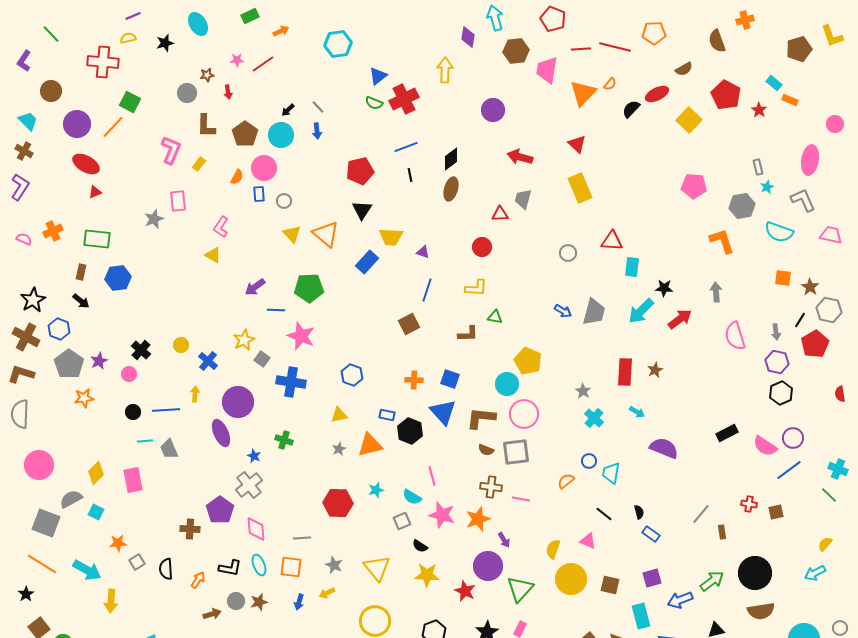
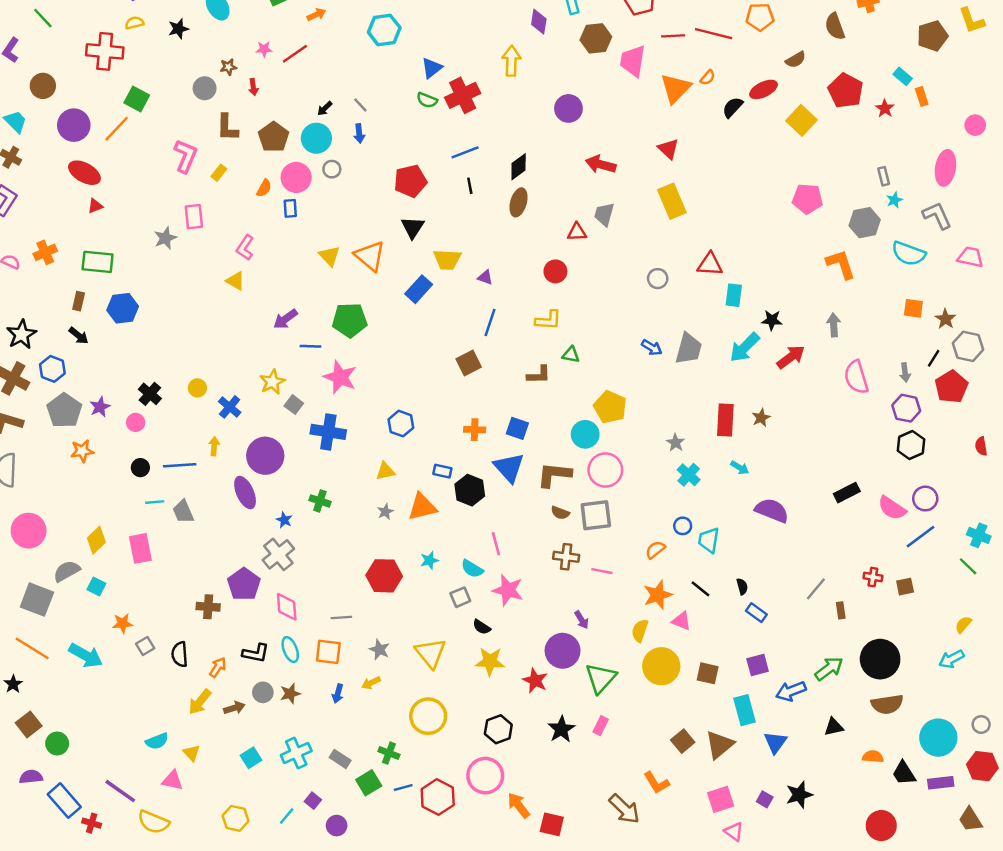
orange rectangle: (790, 100) -> (922, 97), turned 49
gray circle: (284, 201) -> (332, 169), moved
orange star: (478, 519) -> (658, 595), moved
yellow arrow: (111, 601) -> (200, 702), moved, turned 35

